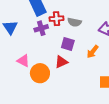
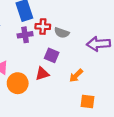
orange arrow: (93, 52) -> (76, 76), moved

